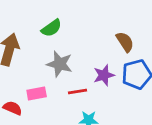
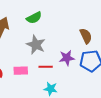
pink rectangle: (37, 93) -> (21, 71), moved

